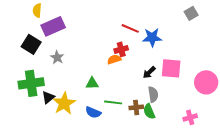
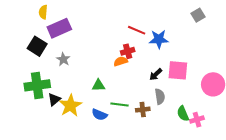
green semicircle: (149, 111) -> (183, 114), moved

